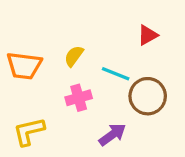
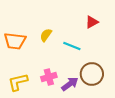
brown circle: (148, 96) -> (92, 74), moved
pink cross: (79, 98) -> (49, 77), moved

